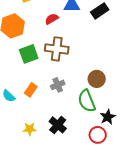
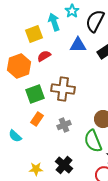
red semicircle: (52, 19) -> (44, 56), moved
orange rectangle: (31, 90) -> (37, 119), moved

